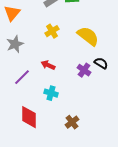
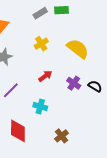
black semicircle: (101, 63) -> (95, 86), moved
red arrow: (48, 65) -> (45, 76), moved, turned 120

